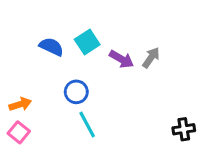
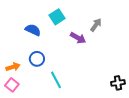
cyan square: (87, 42) -> (57, 17), moved
gray arrow: (151, 58) -> (96, 25), moved
blue circle: (76, 92) -> (37, 59), moved

